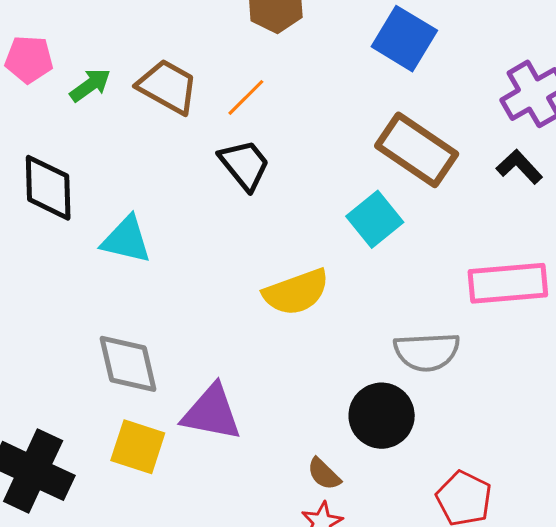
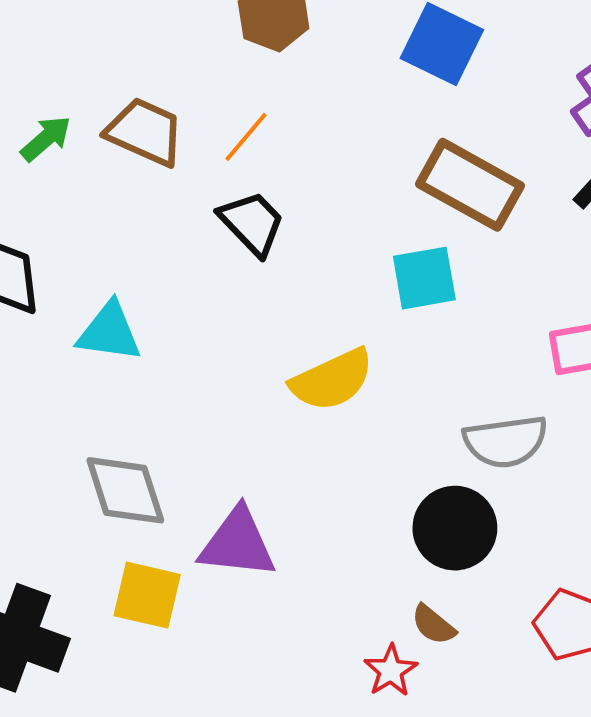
cyan square: (375, 219) -> (424, 278), turned 34
brown semicircle: (324, 474) -> (433, 625), moved

